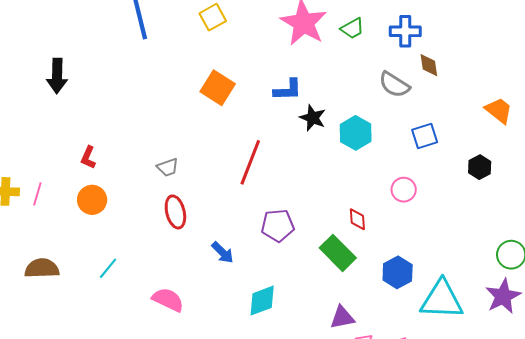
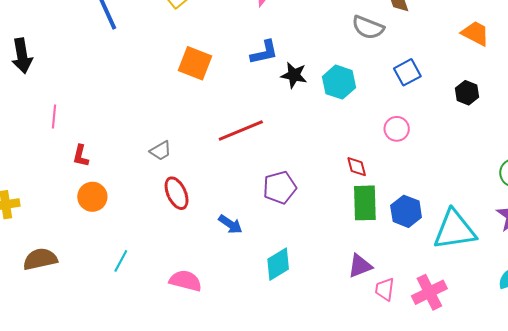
black arrow: (57, 76) -> (22, 56), moved
red line: (250, 162) -> (241, 131), turned 57
pink line: (37, 194) -> (54, 117), moved
green rectangle: (338, 253) -> (365, 203), moved, turned 54
brown semicircle: (42, 268) -> (40, 259), moved

